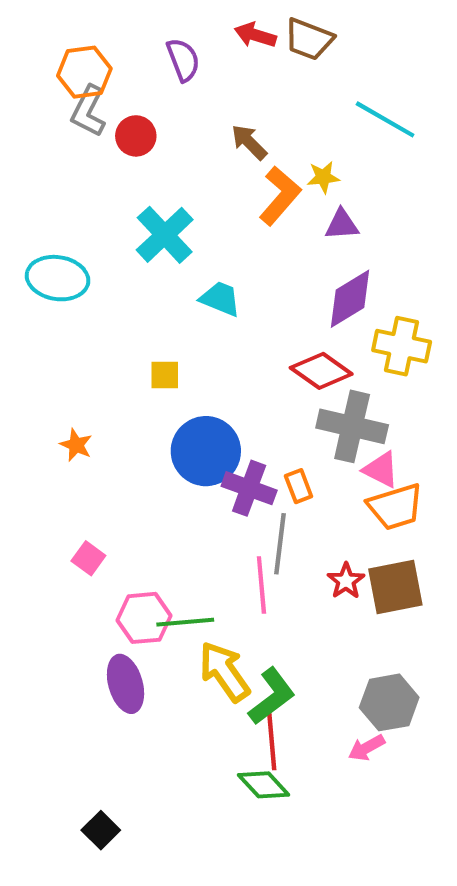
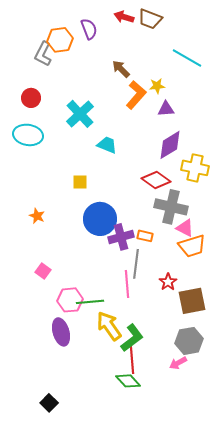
orange hexagon: (84, 72) -> (60, 40), moved
red circle: (136, 136) -> (31, 98), moved
orange rectangle: (299, 486) -> (145, 236), turned -56
purple cross: (249, 488) -> (121, 237), turned -35
brown square: (395, 587) -> (192, 301), moved

